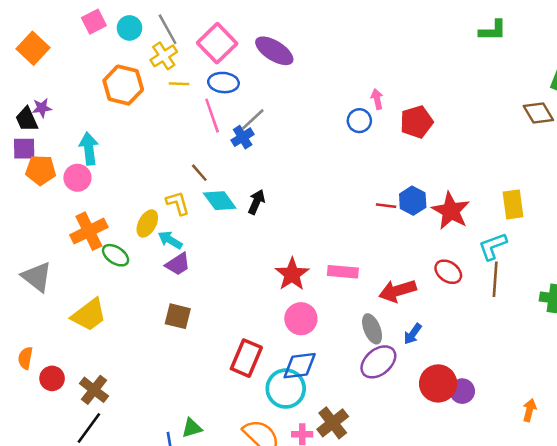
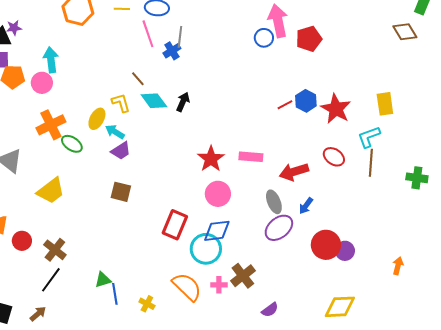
pink arrow: (377, 99) -> (278, 21), size x2.0
gray line: (253, 119) -> (180, 37), turned -40
red line: (386, 206) -> (285, 105), turned -35
green triangle: (192, 428) -> (103, 280), moved

